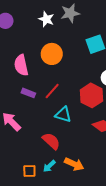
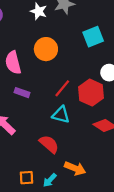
red line: (52, 91) -> (62, 88), moved
cyan arrow: (49, 166) -> (50, 180), moved

